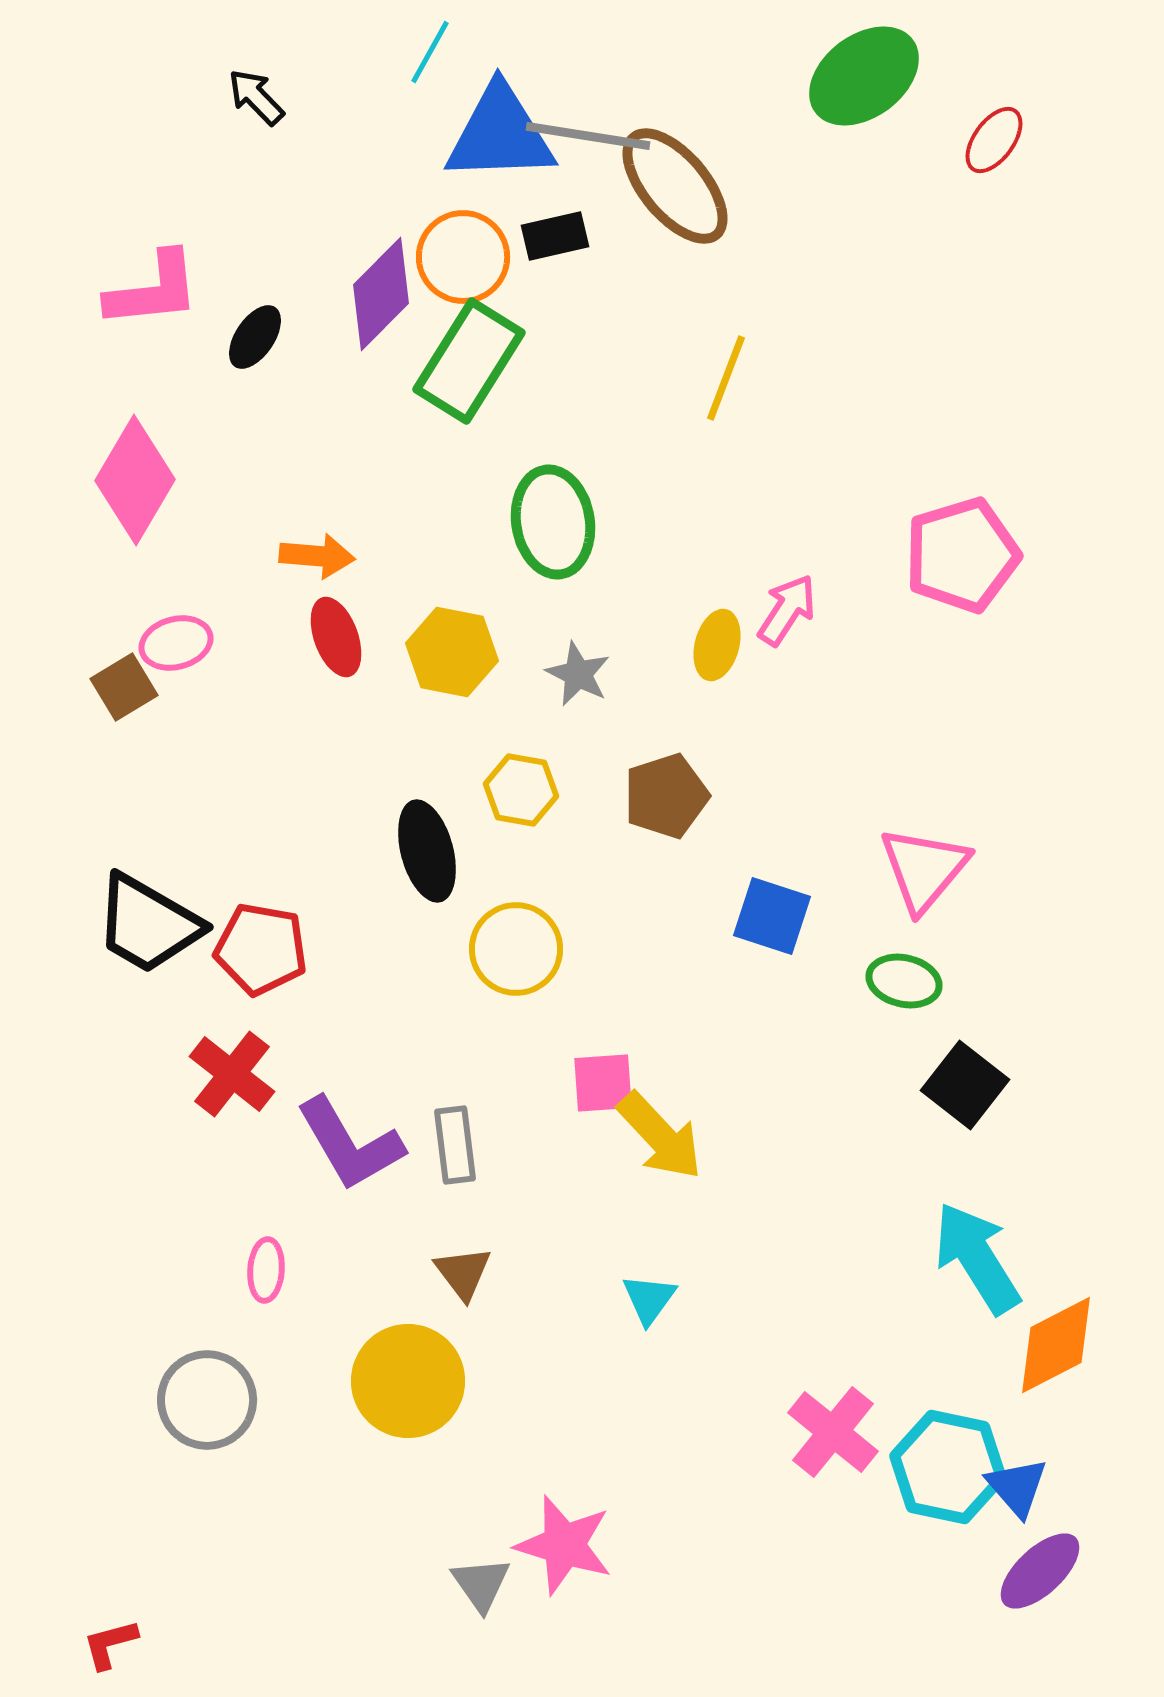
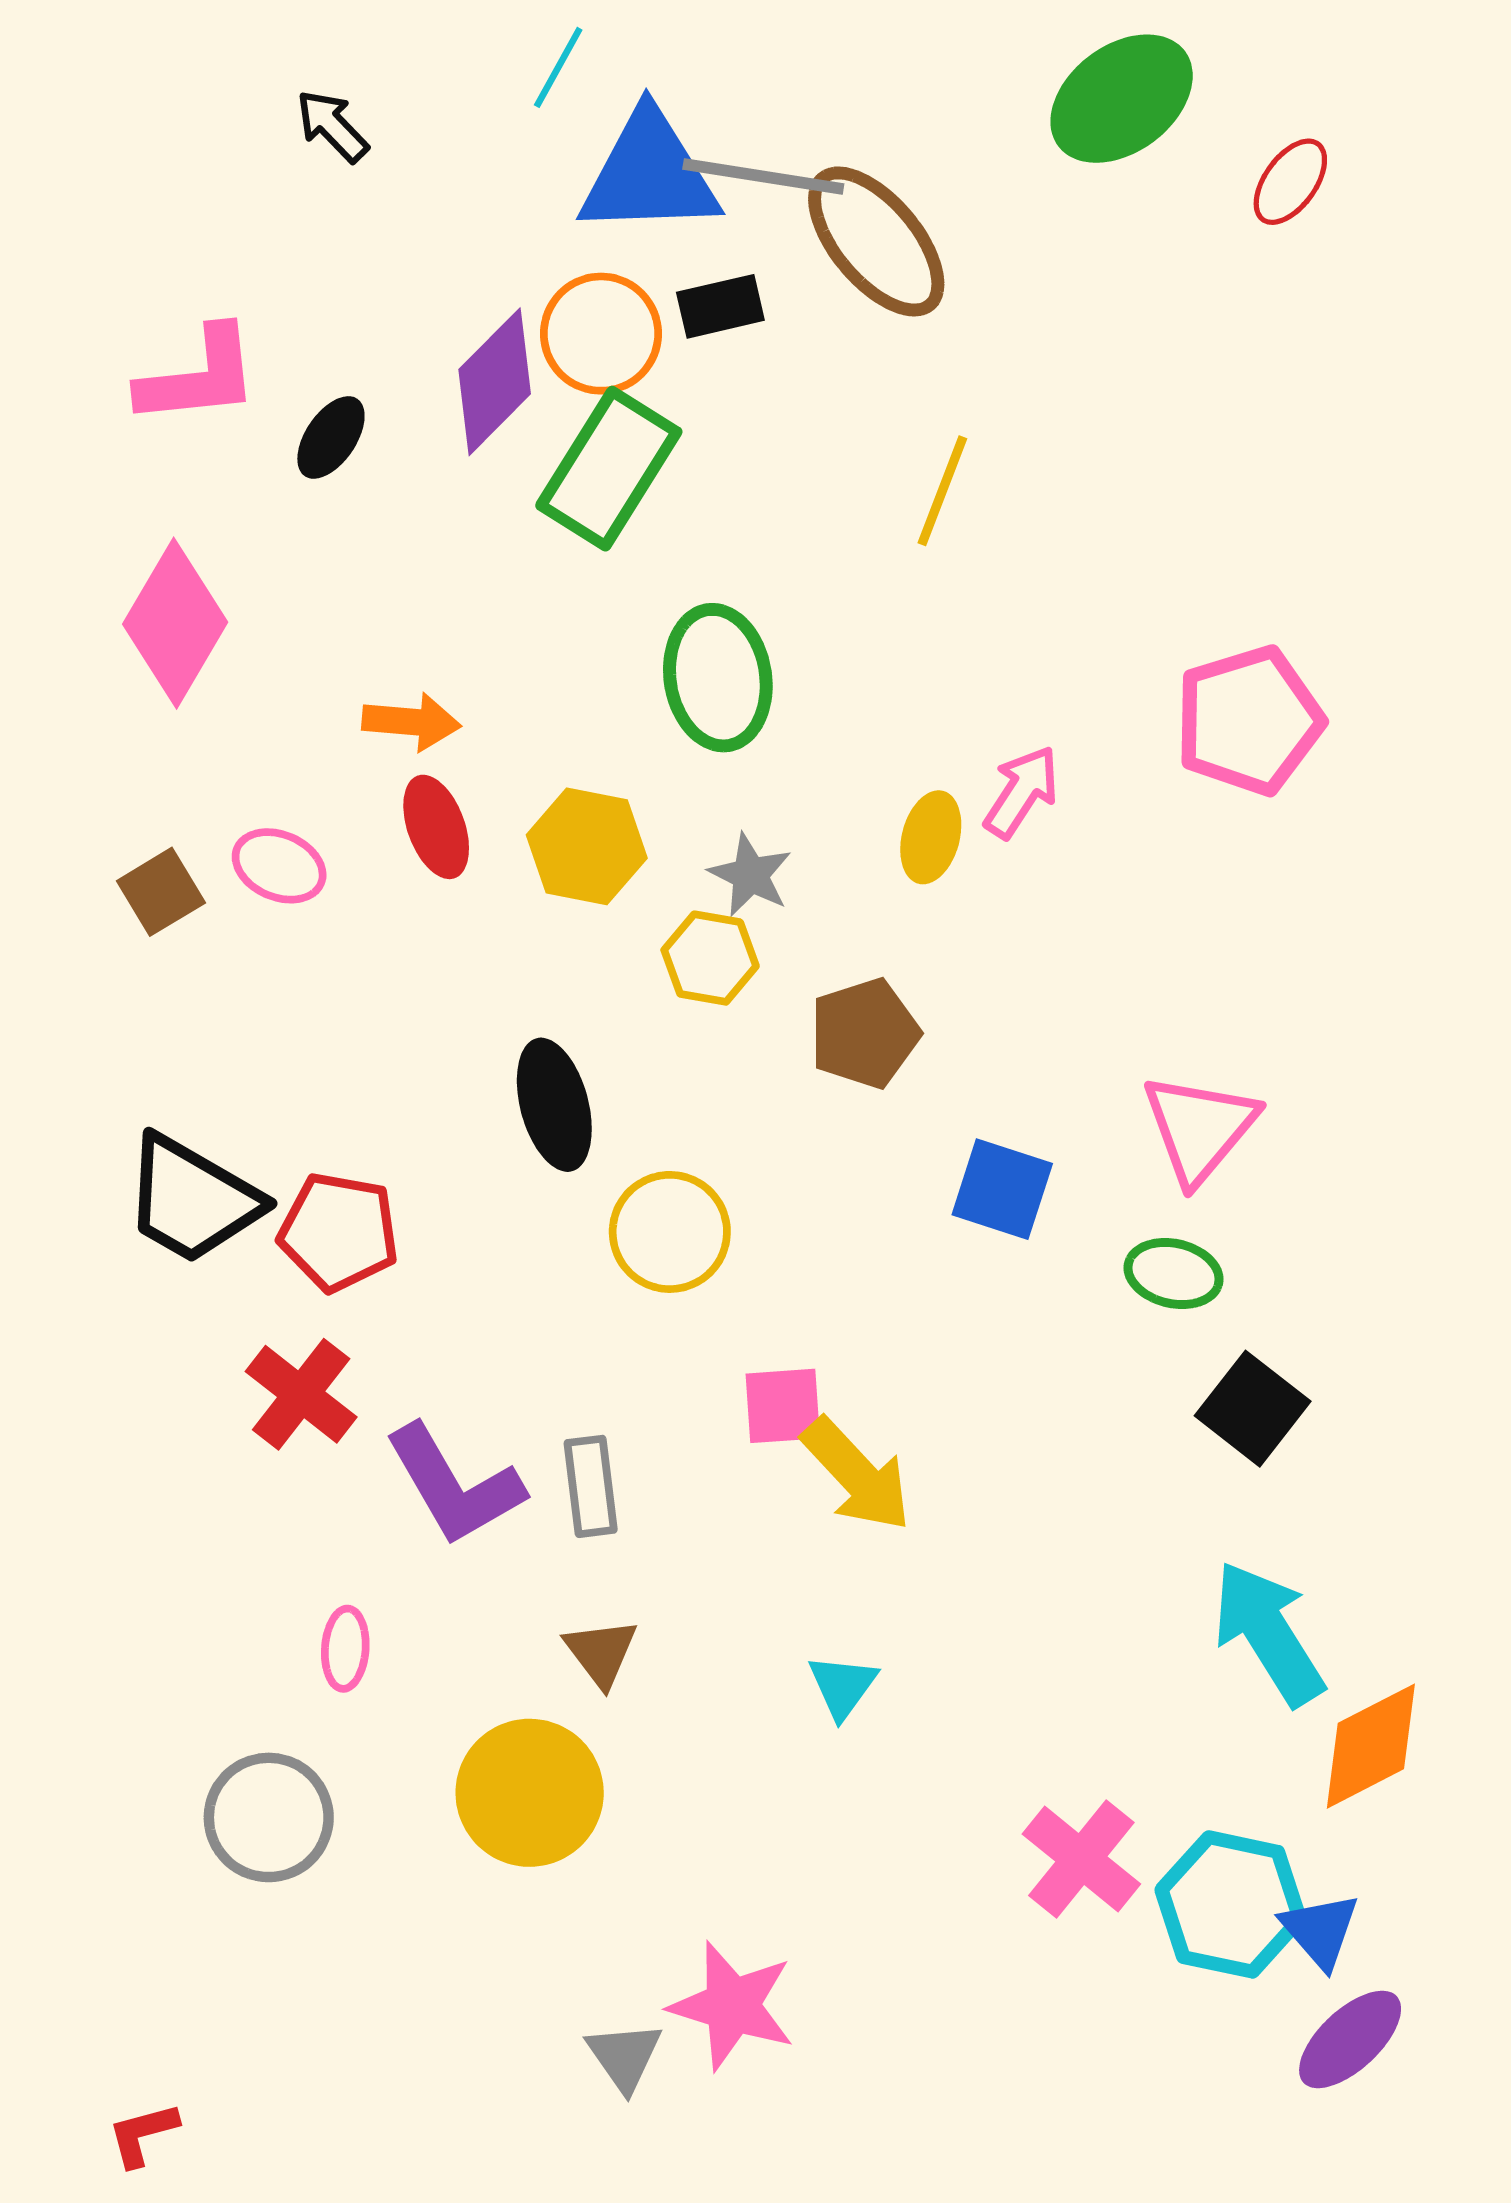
pink ellipse: (176, 643) -> (279, 866), moved, turned 38
yellow hexagon: (521, 790) -> (710, 958), moved

